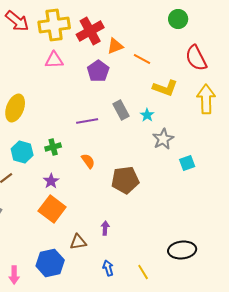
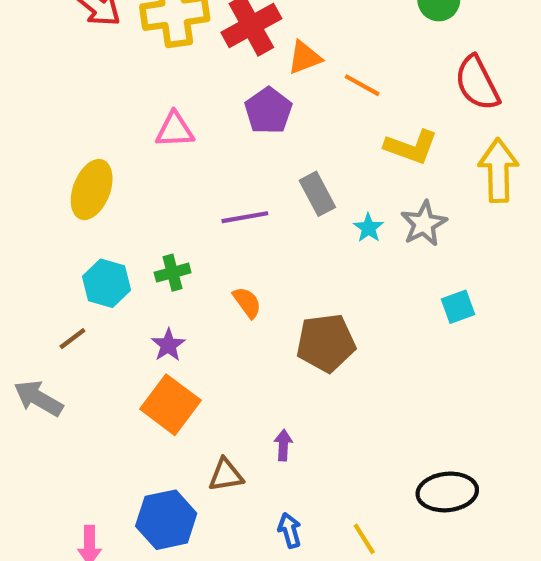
pink triangle: (54, 60) -> (175, 130), moved
cyan star: (147, 115) -> (368, 228), moved
gray star: (163, 139) -> (424, 224), moved

